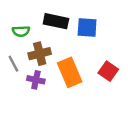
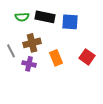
green semicircle: (21, 31) -> (22, 17), moved
orange rectangle: (70, 72) -> (56, 58), size x0.7

